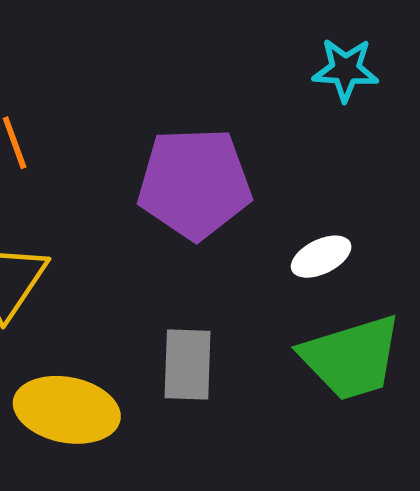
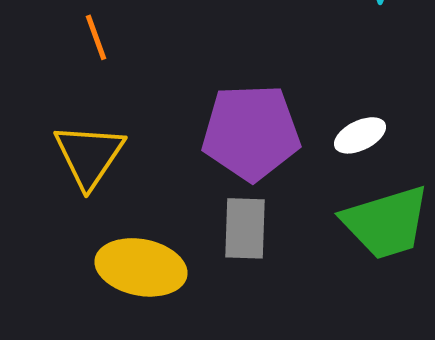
purple pentagon: (195, 183) -> (251, 132), moved

